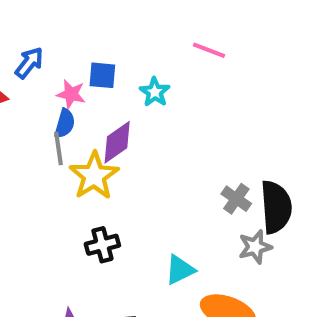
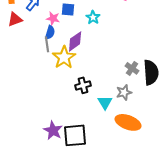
black cross: (102, 245) -> (83, 85), moved
gray star: (255, 247) -> (124, 92), moved
cyan triangle: (180, 270) -> (105, 102), turned -35

